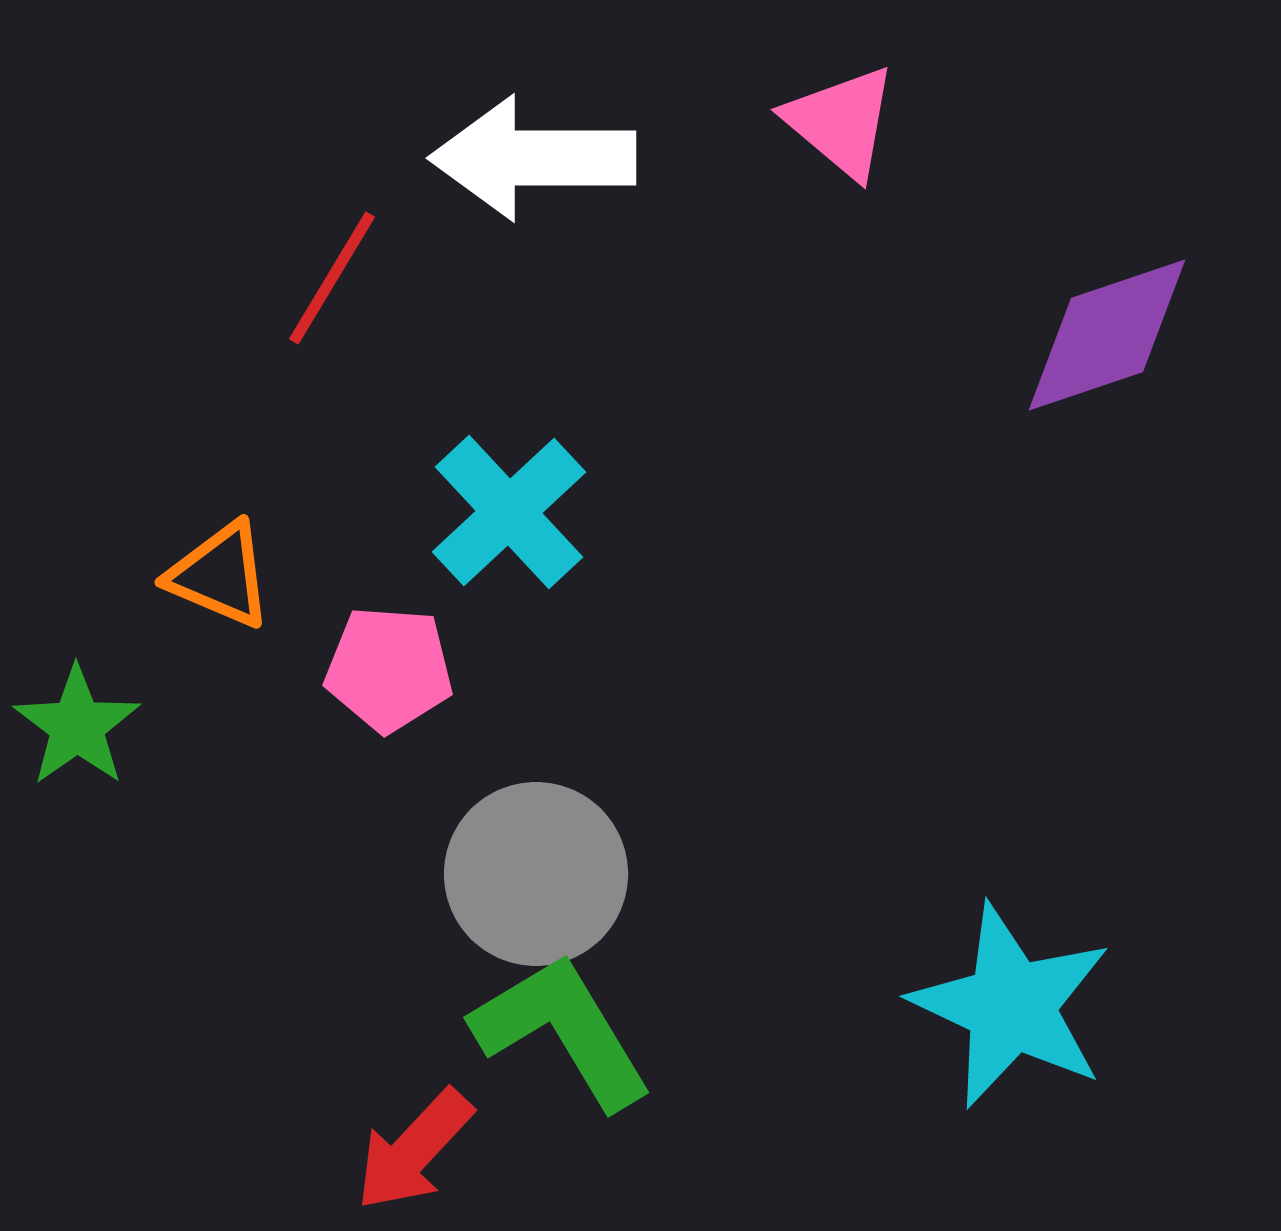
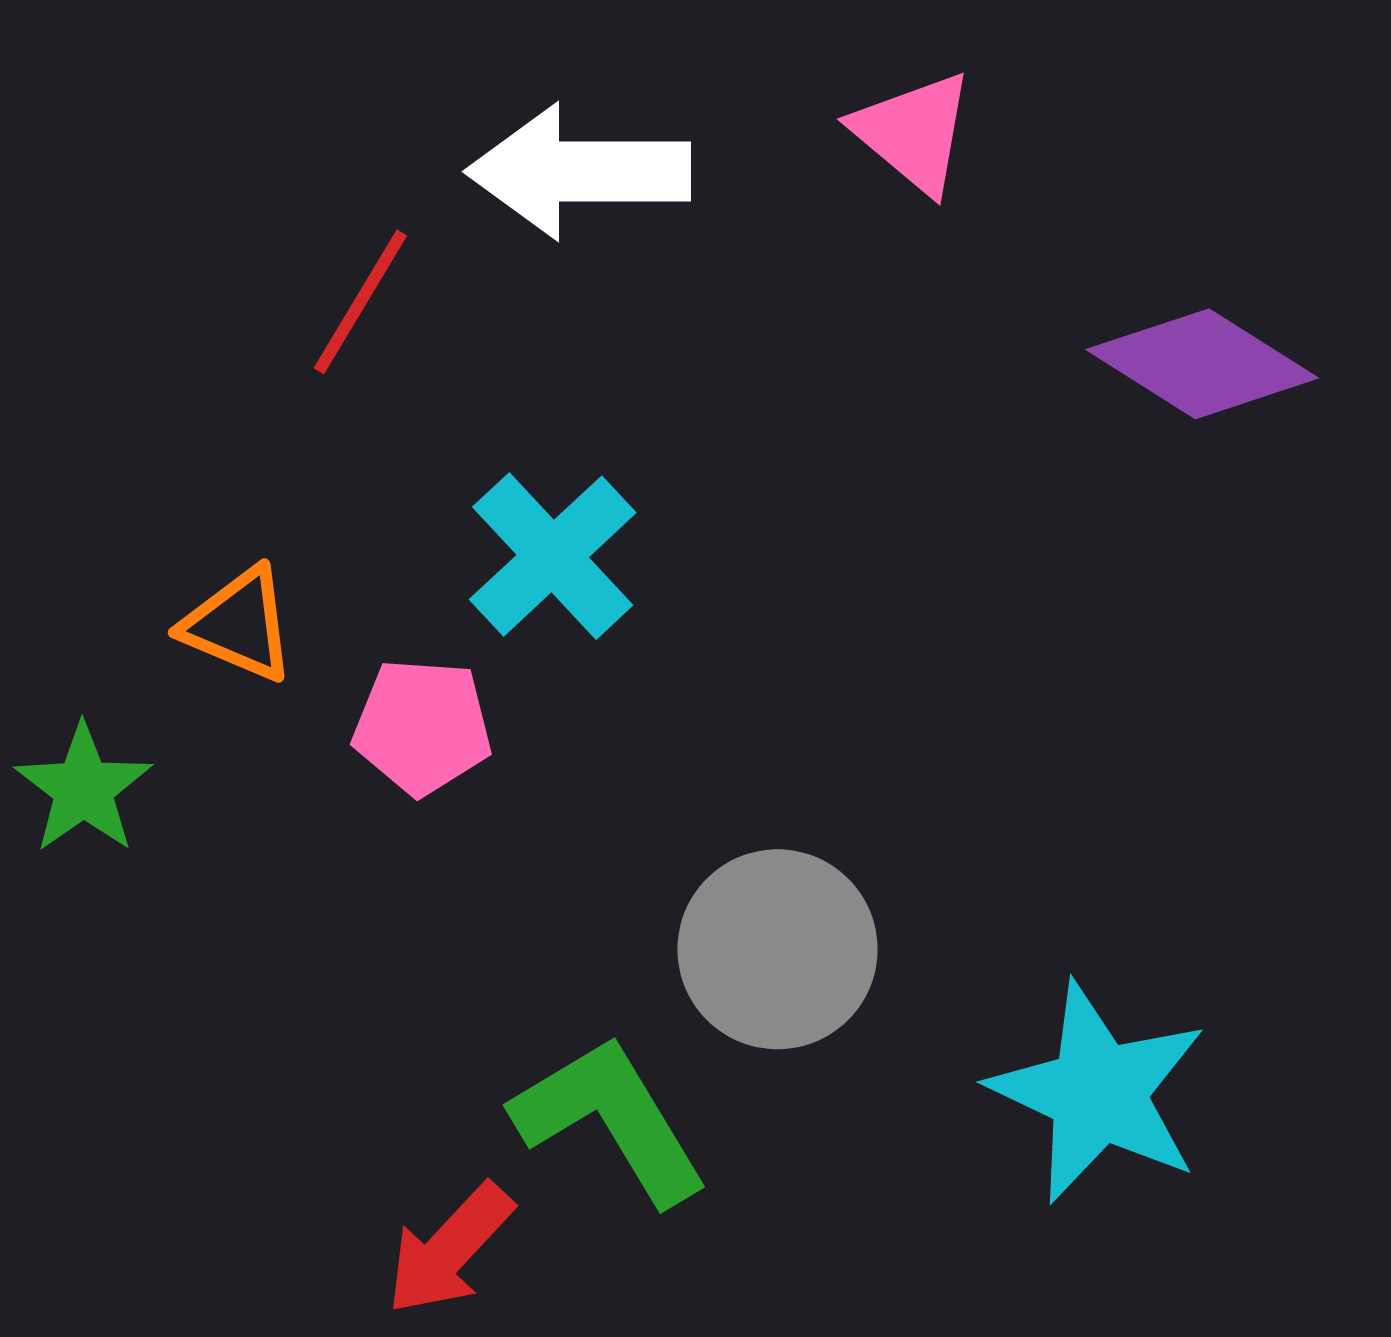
purple diamond: (1107, 335) -> (1202, 364), turned 51
gray circle: (536, 874) -> (778, 949), moved

